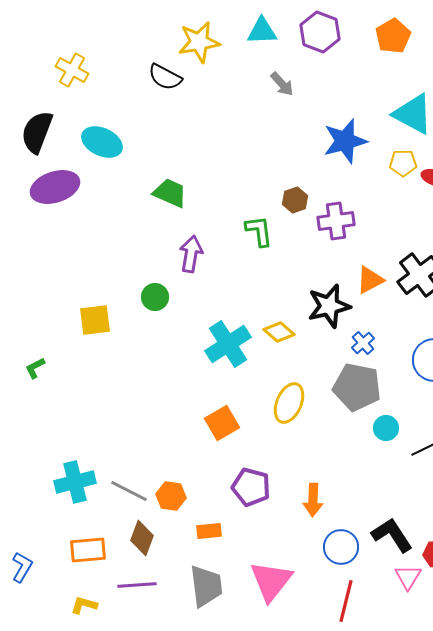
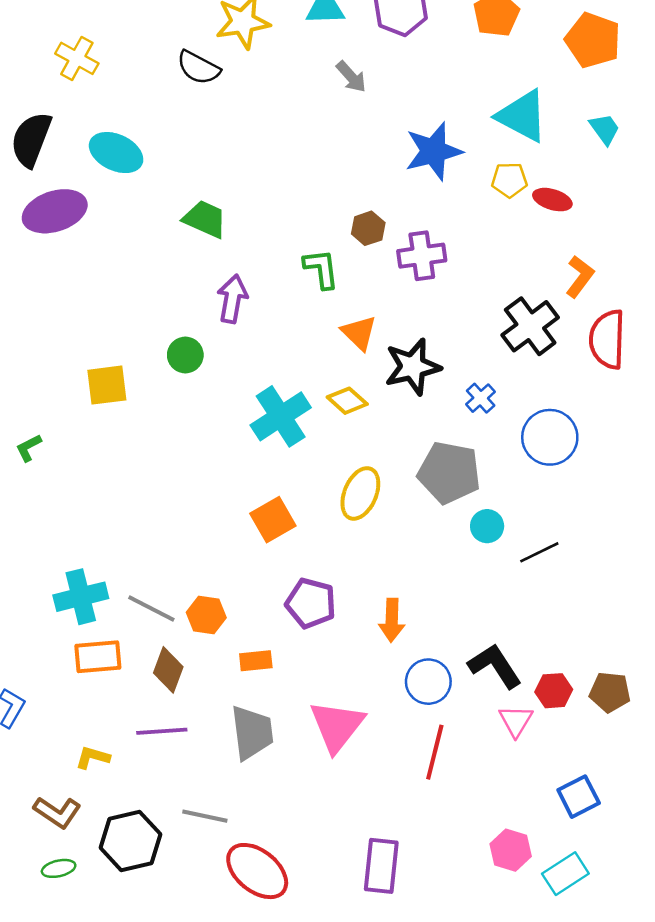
orange triangle: (370, 280) -> (359, 333), moved, turned -48
blue cross: (363, 343) -> (481, 398), moved
orange rectangle: (88, 550) -> (98, 657), moved

